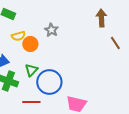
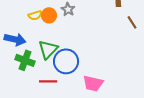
orange circle: (30, 44) -> (49, 15), moved
green triangle: (31, 70) -> (48, 49), size x1.5

